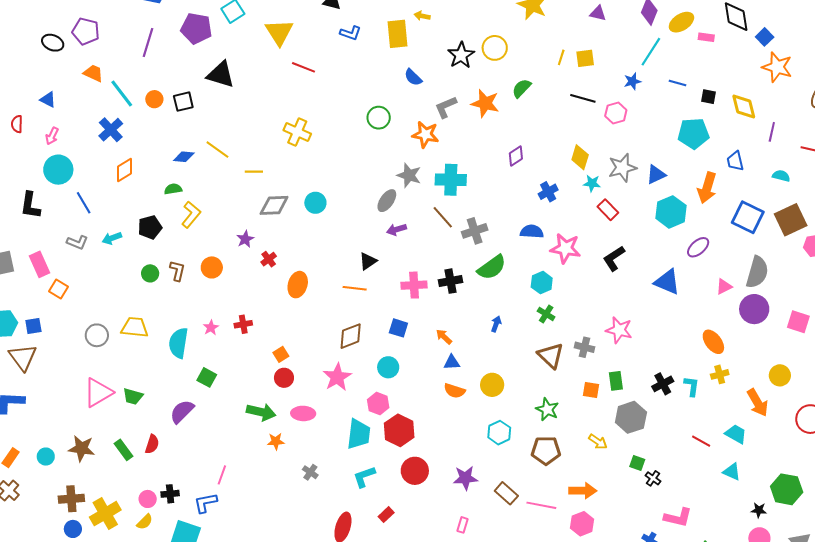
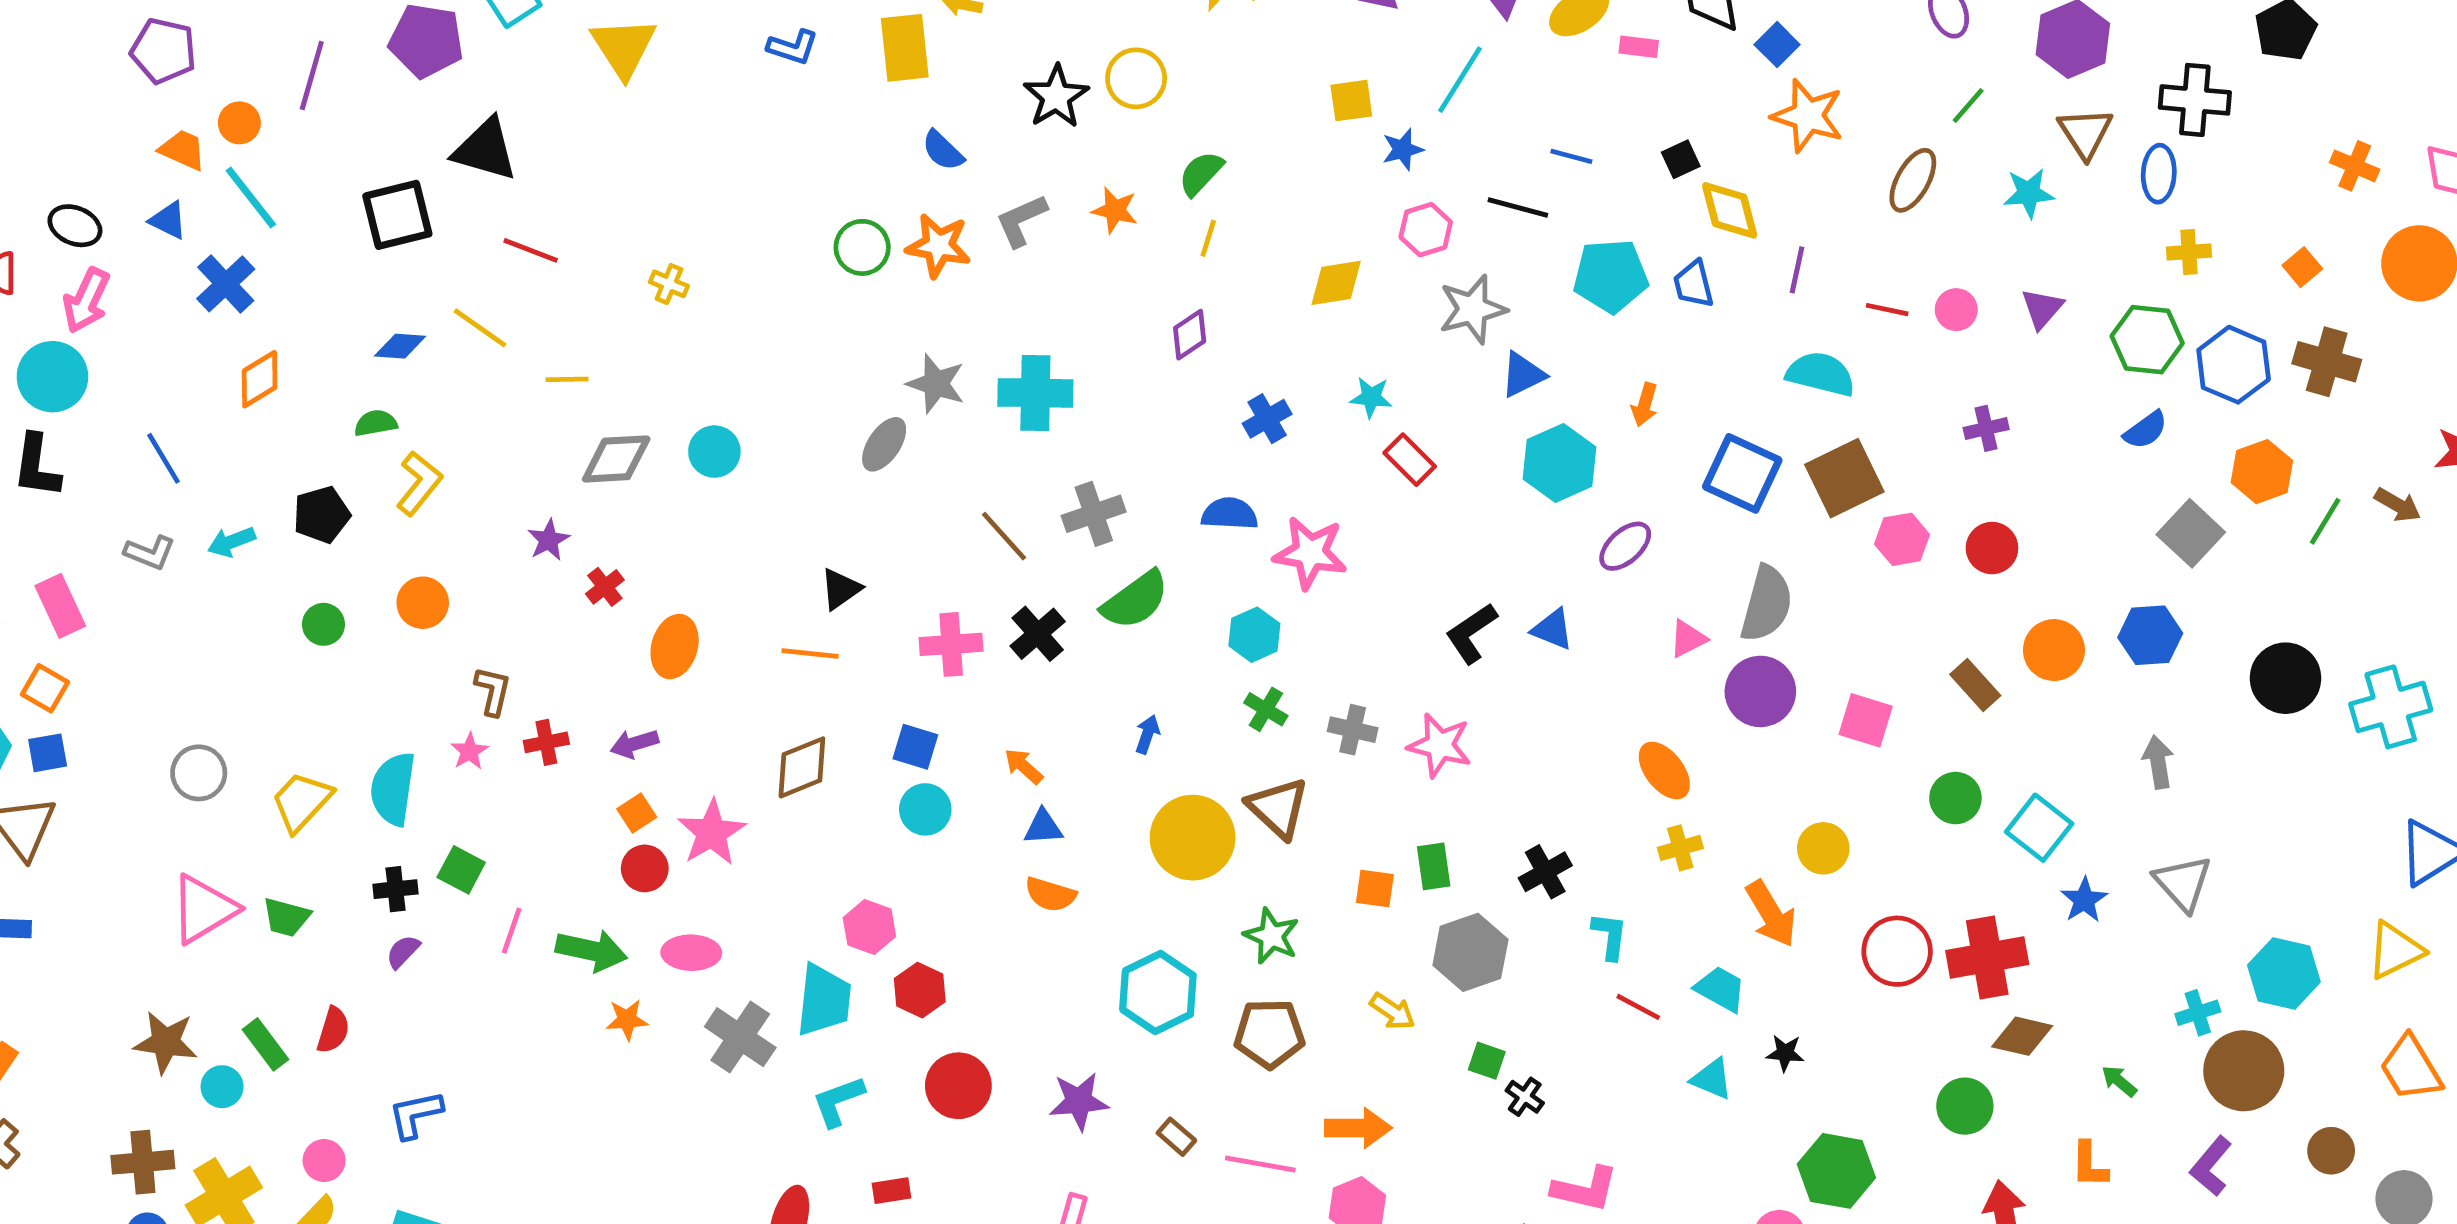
black ellipse: (53, 43) -> (75, 226), moved
cyan line: (651, 52) -> (1460, 80), moved
yellow line: (561, 57) -> (1208, 238), moved
red line: (304, 67) -> (531, 250), moved
blue star: (632, 81) -> (1403, 149), moved
black square: (708, 97) -> (1681, 159), moved, turned -35
black line: (583, 98) -> (1518, 207), moved
blue triangle: (48, 99) -> (168, 220), moved
orange circle: (154, 99) -> (239, 123), moved
black square: (183, 102) -> (397, 215), size x1.4
orange star: (485, 103) -> (1115, 210), size x0.7
yellow cross: (297, 132) -> (669, 284), size x0.6
orange star: (425, 135) -> (938, 246), moved
pink arrow: (52, 136) -> (86, 300), size x1.5
yellow diamond: (580, 157) -> (1336, 283), moved, turned 65
blue trapezoid: (735, 161) -> (1694, 284), moved
gray star: (622, 168) -> (1473, 309), moved
cyan circle: (58, 170) -> (52, 377), moved
cyan semicircle: (781, 176) -> (1821, 374), size x1.6
orange arrow: (707, 188) -> (1645, 405), size x0.6
brown line: (443, 217) -> (1004, 536), moved
purple arrow: (397, 229) -> (634, 744), moved
black L-shape: (614, 258) -> (1471, 633), moved
orange circle: (212, 267) -> (423, 603), moved
brown L-shape: (177, 271) -> (493, 691), moved
black cross: (450, 281) -> (1038, 634), turned -30
blue triangle: (667, 282) -> (1553, 629), size x0.7
orange square: (59, 289) -> (45, 688), moved
yellow trapezoid: (135, 327) -> (302, 802), moved, turned -52
gray cross: (585, 347) -> (1353, 730), moved
cyan circle: (388, 367) -> (925, 809), moved
pink star: (337, 377) -> (712, 833), moved
yellow circle: (492, 385) -> (1193, 838), moved, size x1.5
cyan L-shape: (692, 386) -> (1610, 936), moved
purple semicircle: (182, 412) -> (403, 952), size x0.6
red hexagon: (399, 430) -> (920, 990), size x0.7
cyan hexagon: (499, 433) -> (1158, 992), size x1.4
cyan circle: (46, 457) -> (222, 1087), moved
gray cross: (310, 472) -> (740, 1037), moved, size x1.8
pink line: (222, 475) -> (512, 931), moved
green hexagon: (787, 489) -> (1836, 1171), moved
brown rectangle: (506, 493) -> (1176, 1137), size x0.7
black cross: (170, 494) -> (395, 889), moved
blue L-shape: (205, 503) -> (415, 1114), moved
black star: (759, 510) -> (1785, 1053), moved
red rectangle: (386, 515) -> (891, 1191), turned 35

